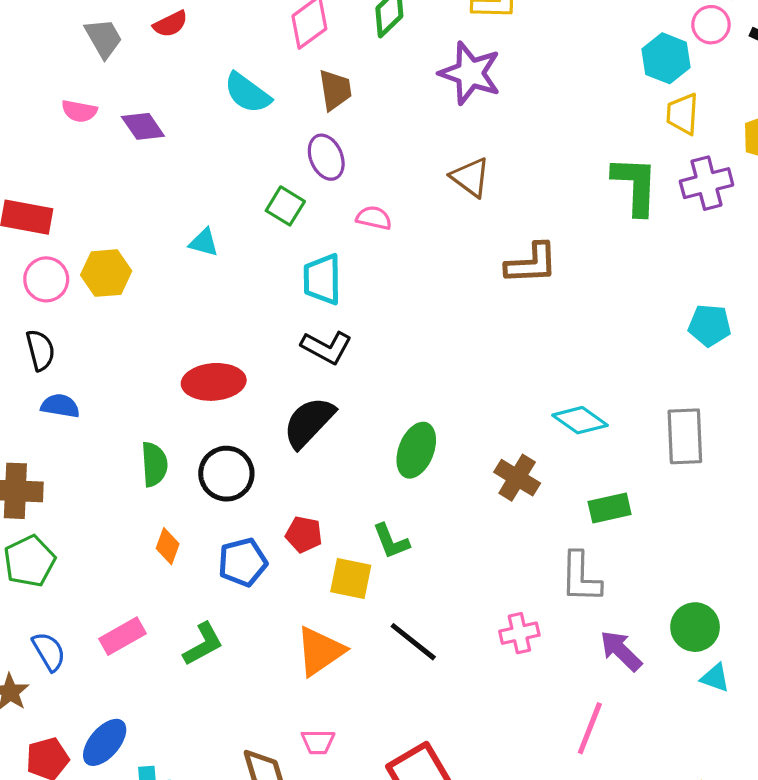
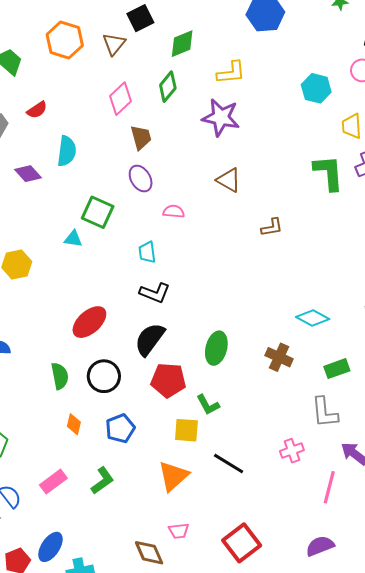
cyan hexagon: (666, 58) -> (316, 88), moved
cyan semicircle: (247, 93) -> (67, 151), moved, turned -112
green square: (285, 206) -> (98, 212), moved, size x1.4
brown L-shape: (531, 264) -> (272, 227), size x0.7
cyan trapezoid: (322, 279) -> (147, 252), size x0.7
red ellipse: (214, 382) -> (89, 322), turned -30
red pentagon: (304, 534) -> (168, 380), moved, size x1.6
pink line: (590, 728) -> (329, 487), moved

